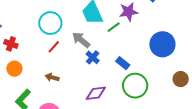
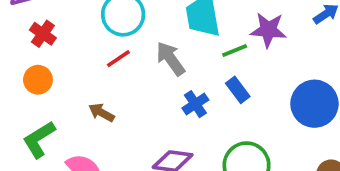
blue cross: (93, 57) -> (195, 104), moved
blue rectangle: (123, 63) -> (238, 90), moved

